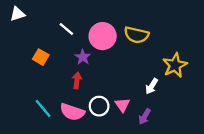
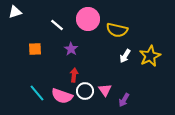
pink circle: (103, 36) -> (88, 19), moved
orange square: (41, 57) -> (35, 49), turned -32
red arrow: (77, 80) -> (74, 75), moved
white arrow: (152, 86) -> (125, 56), moved

